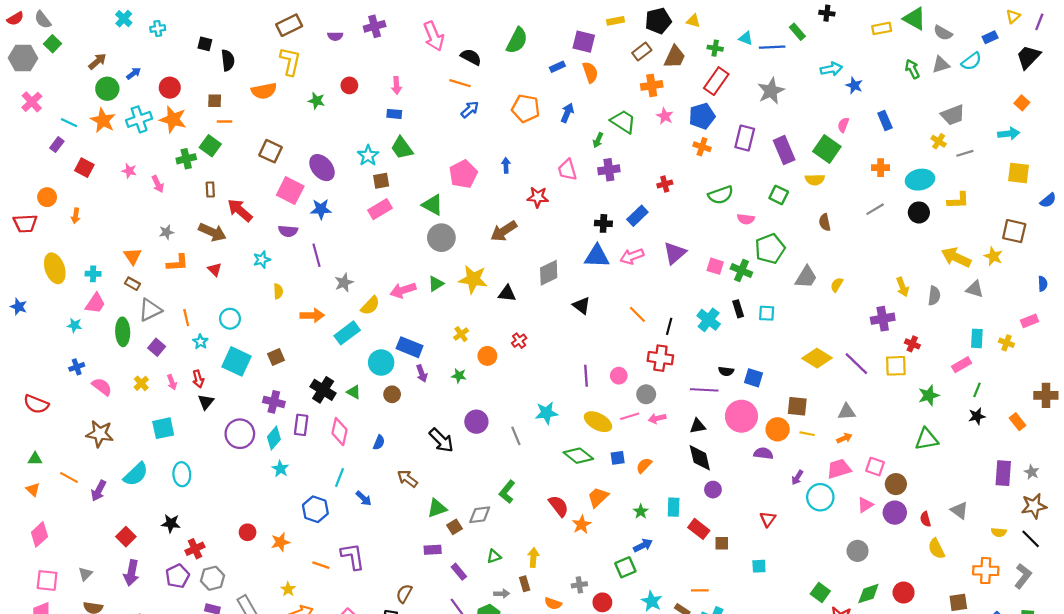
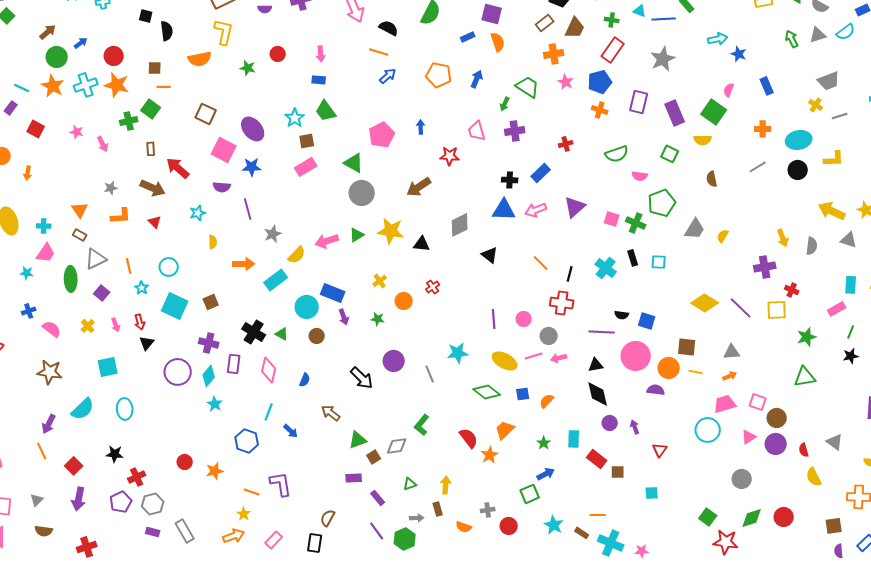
orange line: (69, 478) -> (42, 451), moved, turned 36
purple arrow: (797, 478) -> (635, 427), moved, turned 128
yellow star: (288, 589) -> (244, 514), moved

